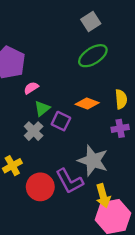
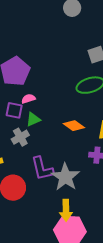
purple square: (61, 121) -> (14, 110), moved, turned -30
purple L-shape: (69, 181) -> (42, 169), moved

